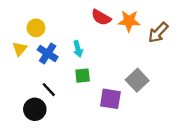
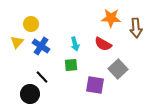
red semicircle: (101, 17) -> (103, 44), moved
brown arrow: (158, 33) -> (136, 28), turned -48
cyan arrow: (78, 49) -> (75, 44), moved

